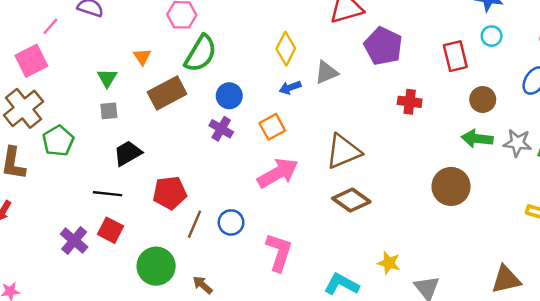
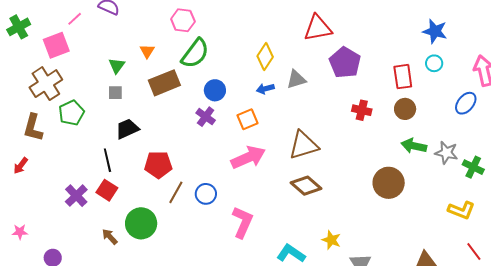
brown circle: (483, 100) -> (405, 109), moved
black line: (108, 194) -> (107, 160), turned 65
brown arrow: (203, 285) -> (110, 237), moved

